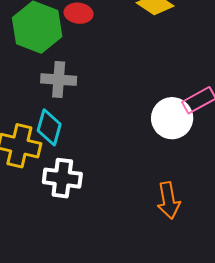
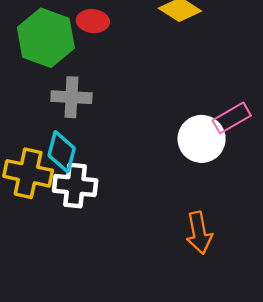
white cross: (62, 178) -> (75, 185), moved

